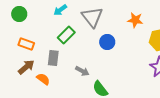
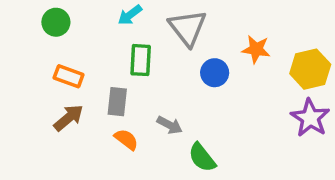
orange star: (135, 20) -> (256, 49), moved
green rectangle: (66, 35) -> (141, 60), turned -42
orange semicircle: (43, 79) -> (126, 139), moved

